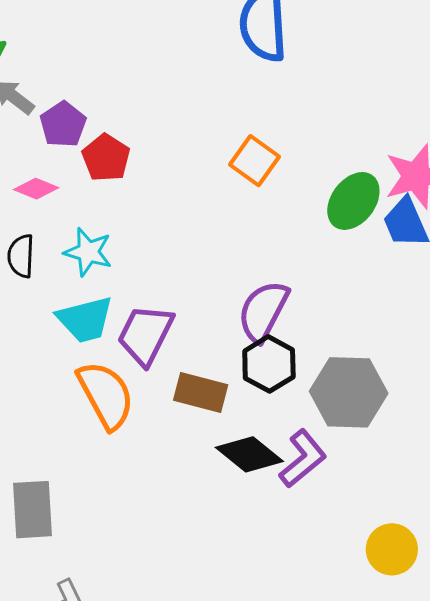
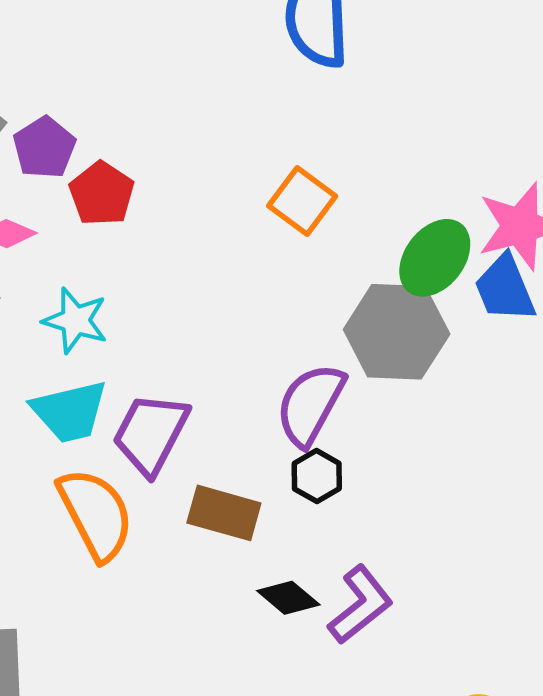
black hexagon: (269, 364) -> (317, 476), size x0.7
gray hexagon: (349, 392) -> (397, 332), moved
black diamond: (249, 454) -> (288, 598), size x0.7

